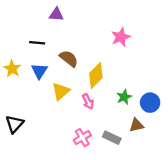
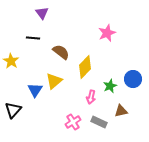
purple triangle: (56, 14) -> (42, 13), moved, turned 48
blue triangle: (39, 71) -> (35, 90), moved
pink arrow: (88, 101) -> (91, 97), moved, turned 40
blue circle: (150, 103) -> (133, 79), moved

